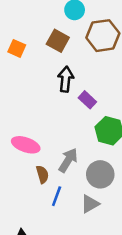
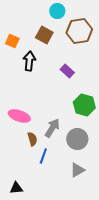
black arrow: (66, 79) -> (29, 61), moved
purple rectangle: (87, 100) -> (67, 71), moved
gray triangle: (90, 204) -> (77, 170), moved

